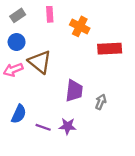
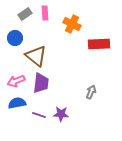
gray rectangle: (18, 15) -> (25, 14), moved
pink arrow: (13, 70) -> (16, 81), moved
purple trapezoid: (74, 91) -> (41, 83), moved
blue semicircle: (19, 114) -> (17, 103), turned -126

